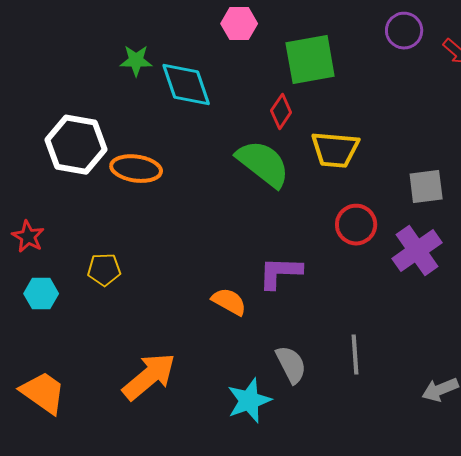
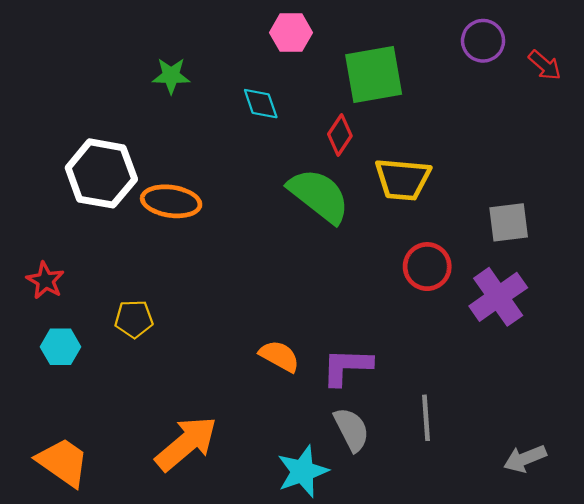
cyan diamond: (186, 85) -> (261, 104), moved, size x0.6
purple L-shape: (280, 273) -> (347, 367), moved

